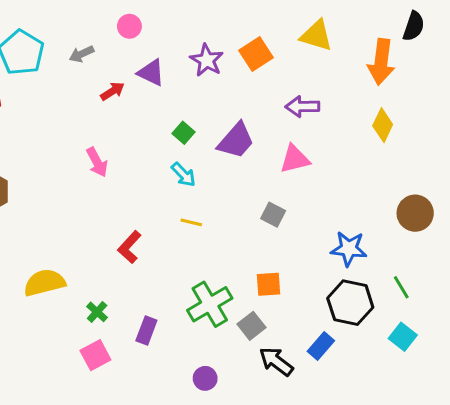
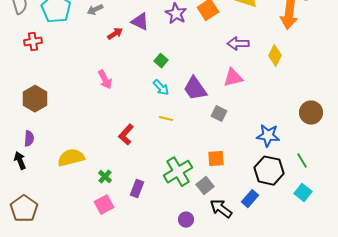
yellow diamond: (383, 125) -> (275, 56), moved
purple trapezoid: (236, 141) -> (195, 89), moved, turned 104
purple circle: (205, 378) -> (186, 220), moved

